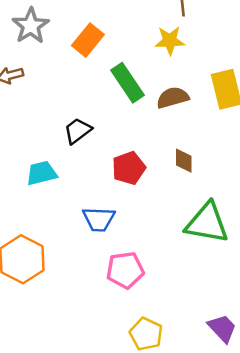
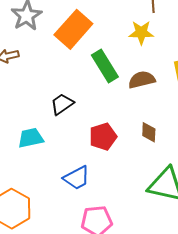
orange rectangle: (88, 40) -> (73, 29), size x1.4
blue trapezoid: (99, 219) -> (77, 178), turned -32

